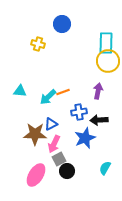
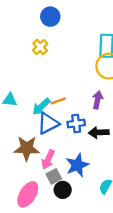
blue circle: (62, 24) -> (50, 17), moved
yellow cross: (38, 44) -> (40, 47), moved, turned 32
blue triangle: (51, 124) -> (48, 123), moved, size x1.5
blue star: (85, 138) -> (77, 165), moved

